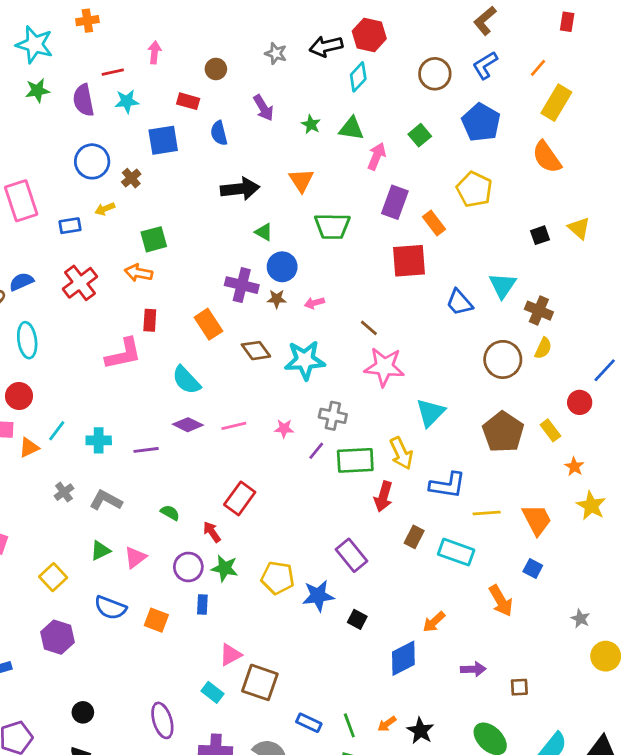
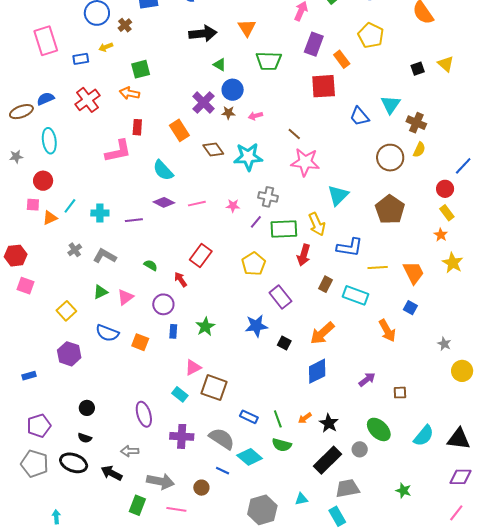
purple cross: (242, 285) -> (203, 103), turned 30
yellow rectangle: (550, 430) -> (447, 213), moved
green star: (225, 568) -> (205, 327), moved, turned 30
yellow pentagon: (278, 578) -> (254, 264), moved, turned 30
orange arrow: (434, 622) -> (322, 333), moved, size x1.5
purple arrow: (473, 669) -> (367, 379), turned -36

